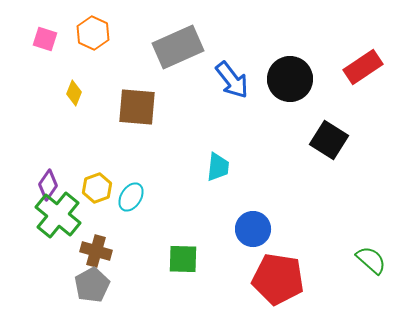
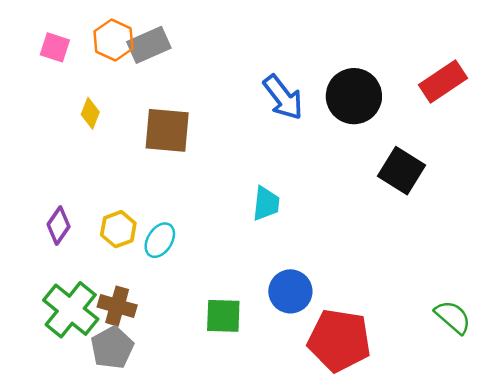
gray rectangle: (178, 47) -> (149, 45), moved, size x0.7
green cross: (58, 215) -> (71, 310), moved
blue circle: (253, 229) -> (290, 291), moved

